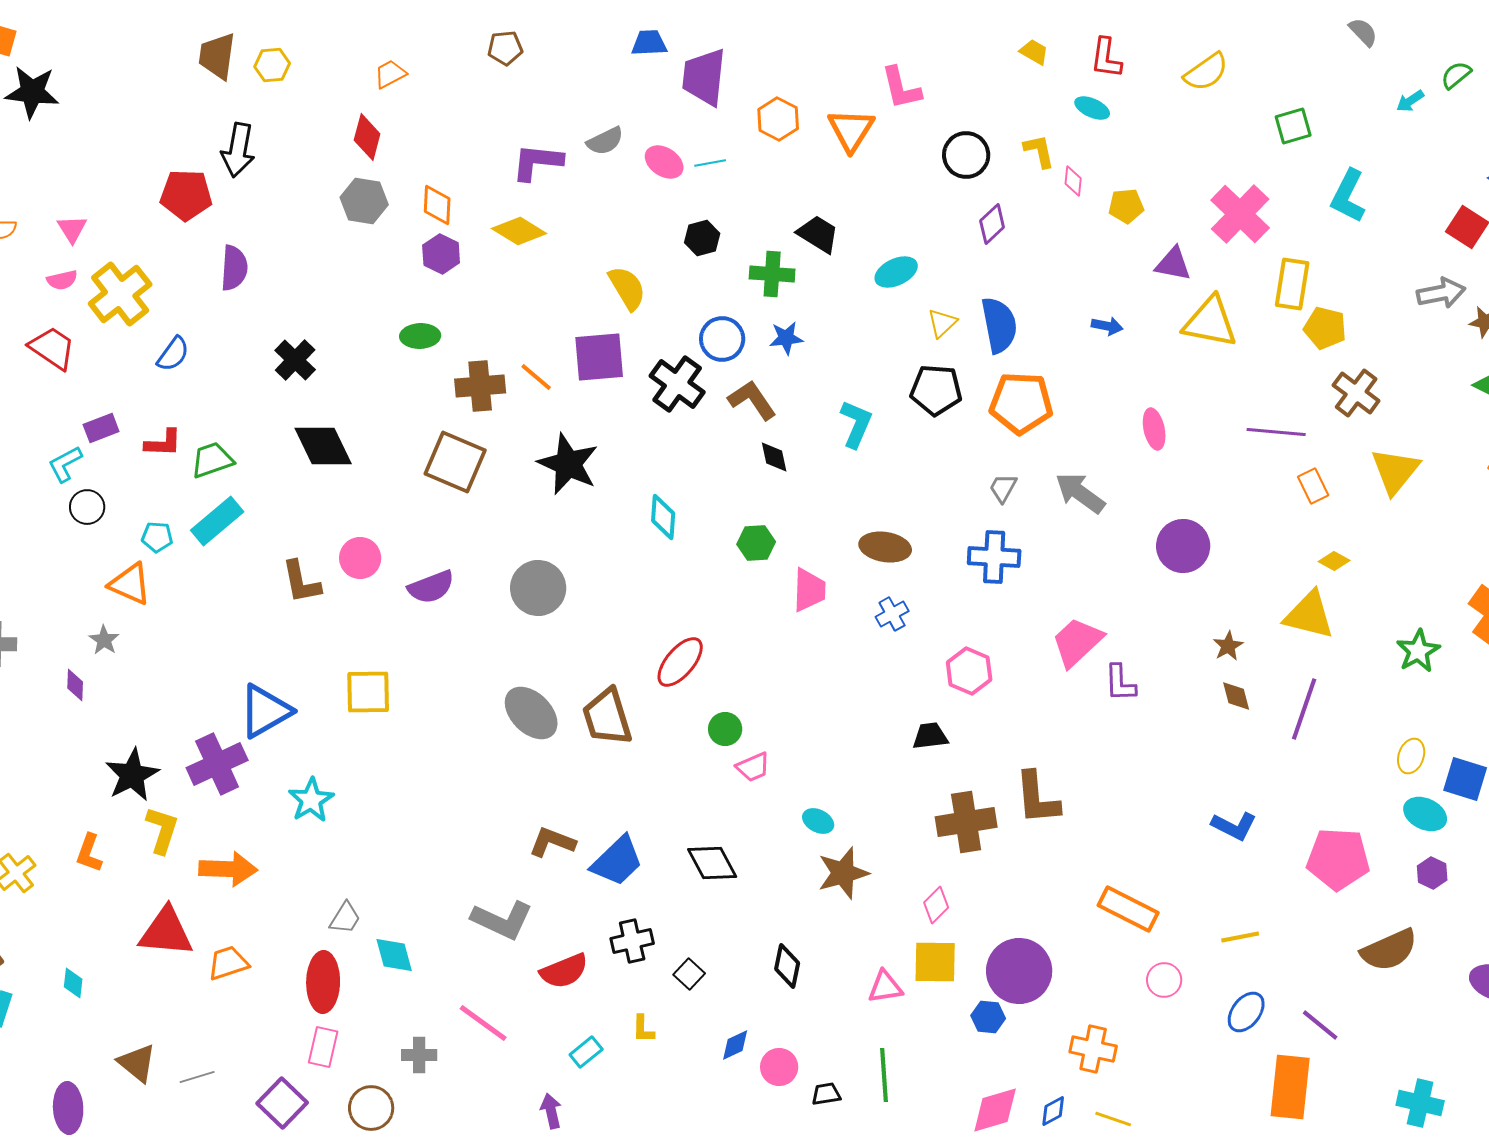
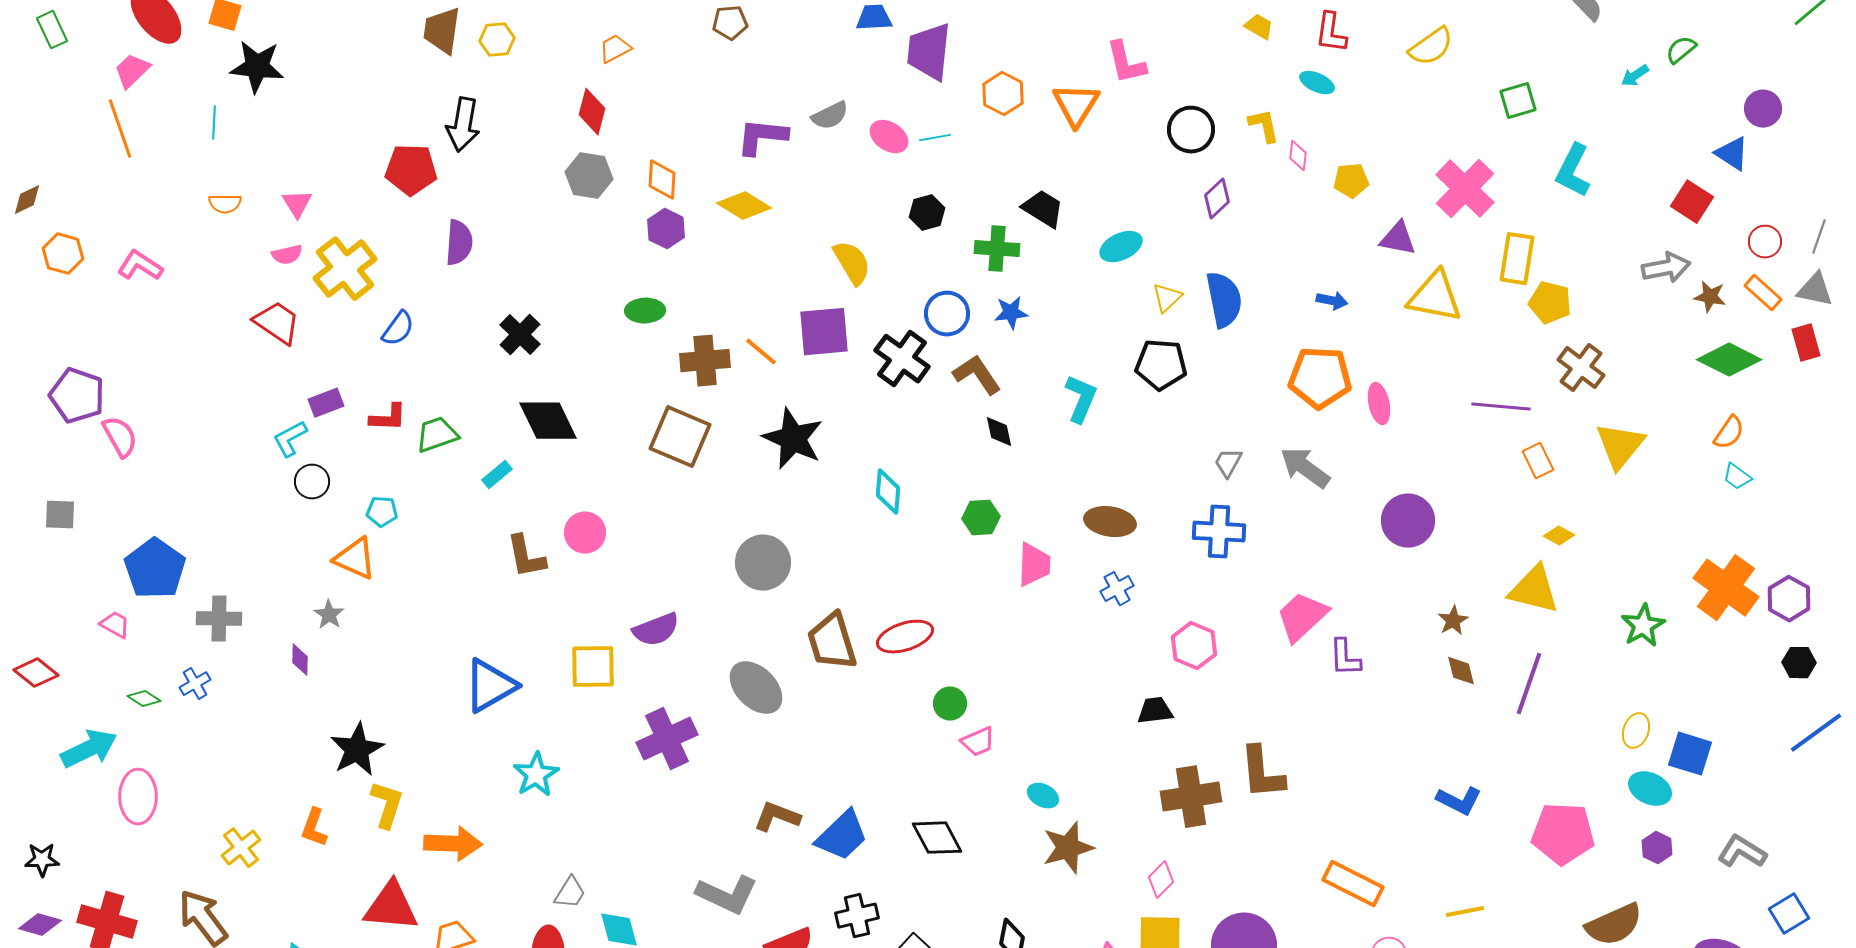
orange pentagon: (1021, 403) -> (1320, 378), moved
cyan rectangle: (217, 521) -> (497, 475), moved, size x0.6
purple semicircle: (431, 587) -> (656, 630), moved
red ellipse: (680, 662) -> (905, 637), turned 32
brown trapezoid: (607, 717) -> (832, 642), moved
purple cross: (217, 764) -> (667, 739), moved

